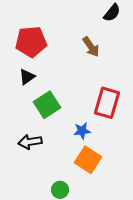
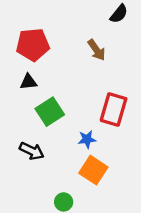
black triangle: (27, 77) -> (29, 82), turned 30
black arrow: (30, 142) -> (32, 151), turned -145

